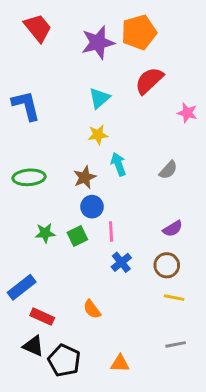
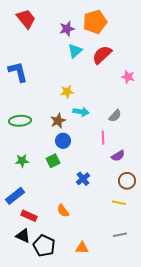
purple star: (98, 43) -> (67, 29), size x0.7
cyan triangle: (99, 98) -> (75, 51), moved
cyan arrow: (118, 164) -> (81, 112), turned 119
pink line: (111, 232) -> (103, 138), moved
green star: (45, 233) -> (22, 161), moved
brown circle: (167, 265) -> (127, 181), moved

